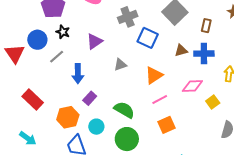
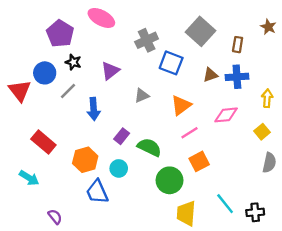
purple rectangle: (90, 98) -> (122, 136), moved
yellow square: (213, 102) -> (262, 132), moved
cyan arrow: (28, 138) -> (29, 178), moved
green circle: (127, 139) -> (170, 180), moved

